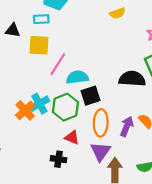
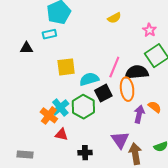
yellow square: (39, 45) -> (66, 67), moved
pink line: (58, 64) -> (114, 67), moved
orange ellipse: (101, 123) -> (127, 89), moved
red triangle: (72, 137) -> (62, 134), moved

